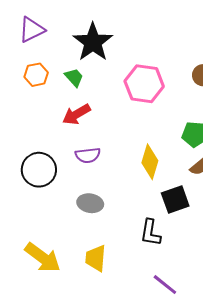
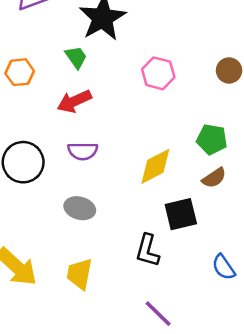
orange hexagon: (36, 75) -> (20, 72), moved
pink hexagon: (144, 84) -> (158, 73), size x0.7
yellow diamond: (150, 162) -> (155, 166), turned 40

